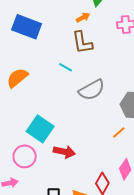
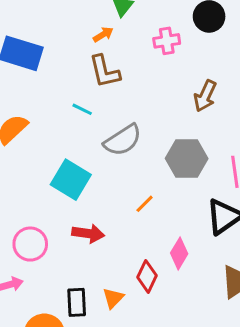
cyan square: (40, 129) -> (71, 180), moved
orange line: (119, 133) -> (145, 204), moved

